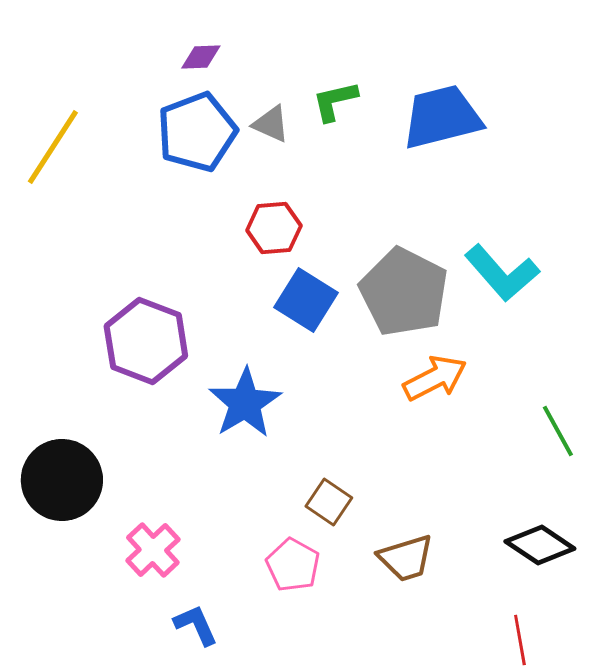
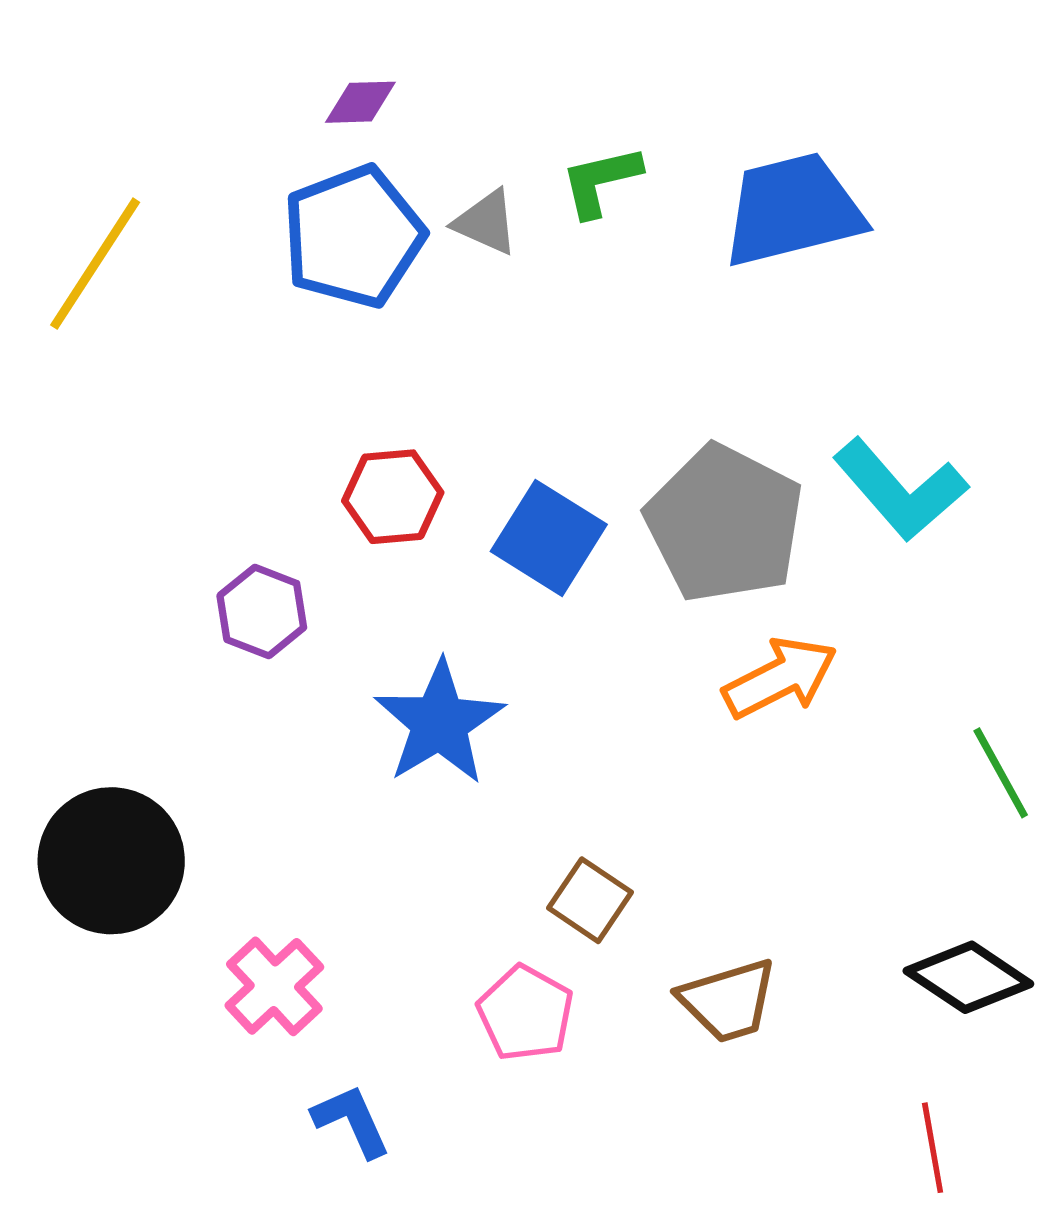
red hexagon: (274, 228) -> (393, 497), moved
purple hexagon: (146, 341) -> (262, 611), size x0.6

